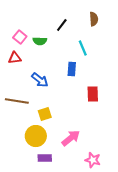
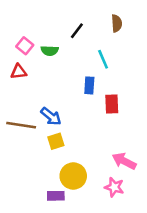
blue arrow: (40, 80) -> (51, 116), moved
red rectangle: (93, 94) -> (112, 104), moved
yellow circle: (36, 136) -> (73, 176), moved
pink arrow: (71, 138) -> (124, 161), moved, turned -114
pink star: (93, 160) -> (114, 187), moved

